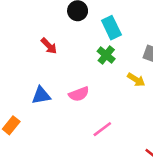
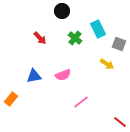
cyan rectangle: (111, 28) -> (98, 29), moved
green cross: (106, 55) -> (75, 38), moved

